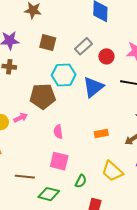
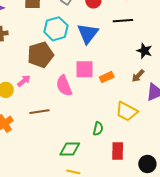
pink semicircle: (58, 132) -> (64, 86), size x1.5
pink square: (59, 161) -> (85, 69), moved
brown line: (25, 177) -> (39, 112), moved

